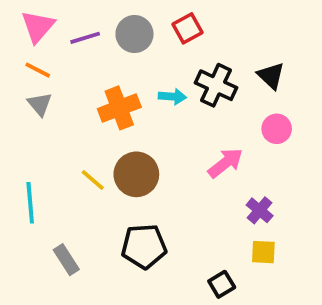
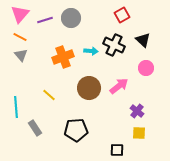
red square: (188, 28) -> (122, 15), moved
brown circle: (136, 174) -> (89, 88), moved
gray rectangle: (66, 260) -> (35, 128), moved
black square: (222, 284) -> (117, 150), turned 32

